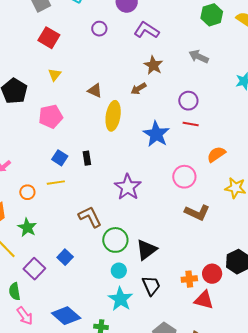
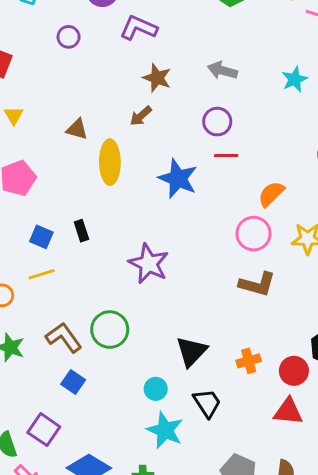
gray arrow: (199, 57) -> (222, 71), moved
pink circle: (184, 177) -> (254, 234), moved
brown L-shape: (90, 217) -> (64, 338), moved
green circle: (115, 240) -> (110, 330), moved
purple square: (34, 269) -> (44, 430), moved
orange cross: (189, 279) -> (249, 361), moved

